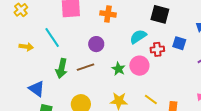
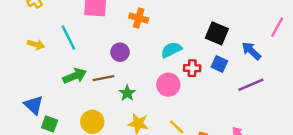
black square: (160, 14) -> (217, 33), moved
green arrow: (61, 68) -> (75, 76), turned -132
green star: (118, 69) -> (127, 93), moved
blue triangle: (37, 89) -> (34, 105), moved

